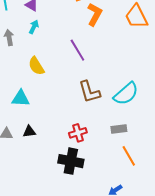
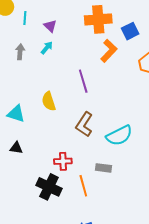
yellow semicircle: (36, 66) -> (49, 101), moved
brown L-shape: (89, 92) -> (84, 124), turned 35
orange line: (129, 156) -> (83, 186), moved

